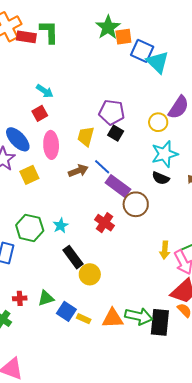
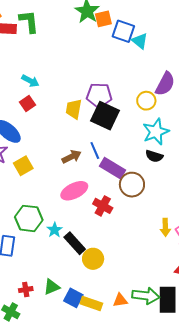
cyan triangle: (158, 62) -> (140, 41), size x0.7
black square: (116, 133) -> (105, 116), size x1.8
yellow trapezoid: (86, 136) -> (74, 109), moved
pink ellipse: (51, 145) -> (74, 191), moved, turned 72
blue line: (102, 167) -> (95, 150), turned 30
cyan star: (61, 226) -> (55, 230), moved
orange triangle: (113, 318) -> (120, 300), size x0.7
yellow rectangle: (84, 319) -> (91, 303), size x1.5

